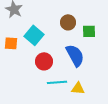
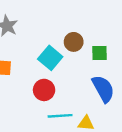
cyan square: (34, 35) -> (50, 58), moved
blue semicircle: (75, 55) -> (103, 89), moved

